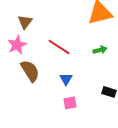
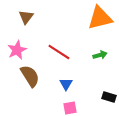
brown triangle: (25, 22) -> (26, 17), moved

